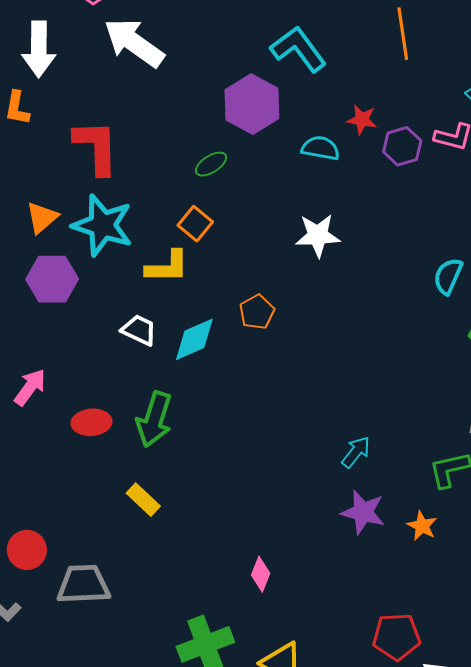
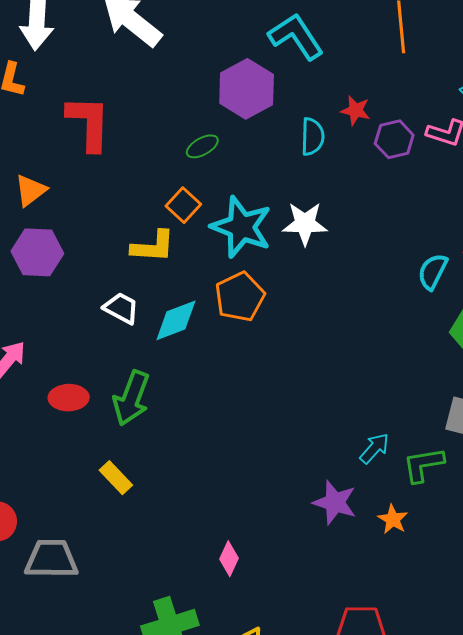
cyan semicircle: (320, 148) -> (313, 137), turned 78
cyan star: (103, 225) -> (241, 227), moved
orange pentagon: (257, 312) -> (240, 297), size x1.4
cyan arrow: (356, 452) -> (374, 448), moved

